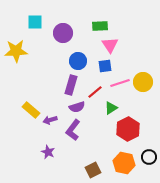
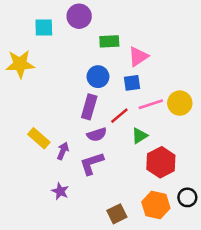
green rectangle: (100, 26) -> (109, 41), moved
purple circle: (63, 33) -> (79, 16), moved
pink triangle: (110, 45) -> (138, 56), turned 30
purple arrow: (50, 120) -> (63, 151), turned 128
purple L-shape: (73, 130) -> (92, 163), turned 35

